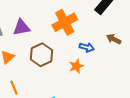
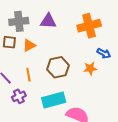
brown hexagon: (41, 55) -> (58, 67), moved

